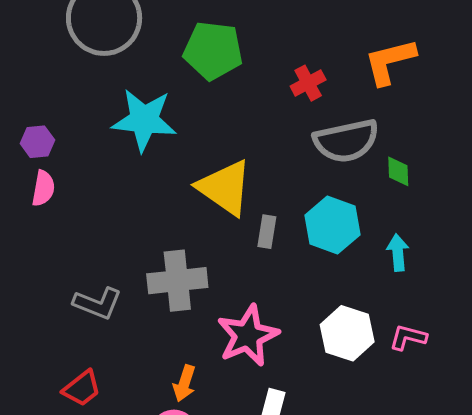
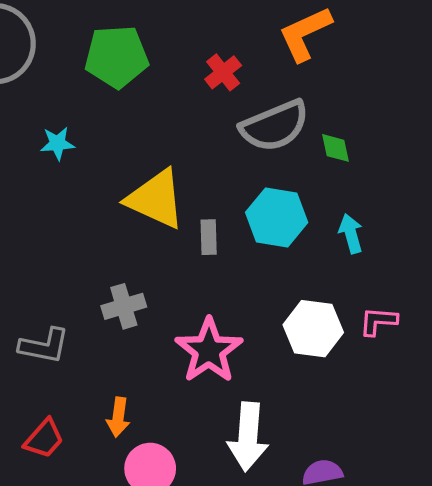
cyan star: (144, 120) -> (57, 143), size x0.5
gray cross: (177, 281) -> (124, 306), size x0.7
orange arrow: (184, 383) -> (118, 417), moved

